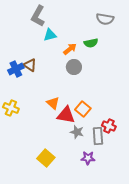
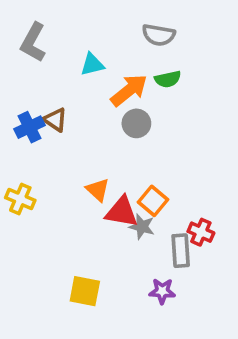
gray L-shape: (38, 16) -> (33, 42), moved
gray semicircle: (105, 19) -> (159, 35), moved
orange arrow: (70, 49) -> (129, 90), size x1.5
gray star: (77, 132) -> (142, 227), moved
yellow square: (46, 158) -> (85, 291), turned -30

